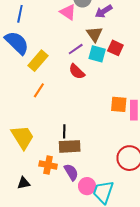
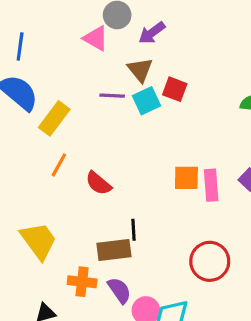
purple line: (76, 49) -> (112, 96), turned 42
cyan square: (97, 54) -> (147, 101), turned -36
red semicircle: (77, 72) -> (98, 183), moved
black line: (64, 131) -> (133, 230), moved

